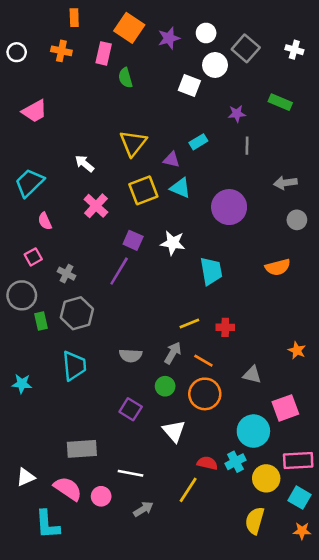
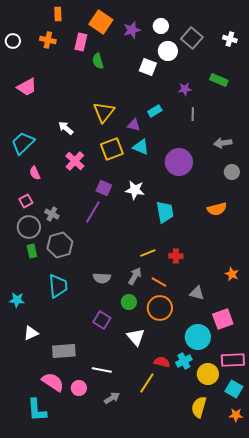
gray circle: (22, 295) -> (29, 227), moved
white triangle: (26, 477) -> (31, 333), moved

